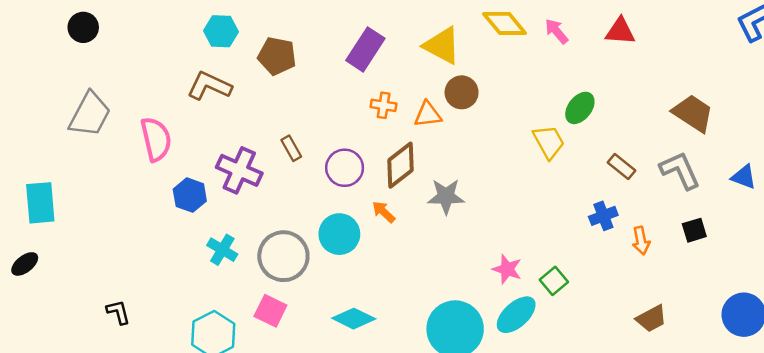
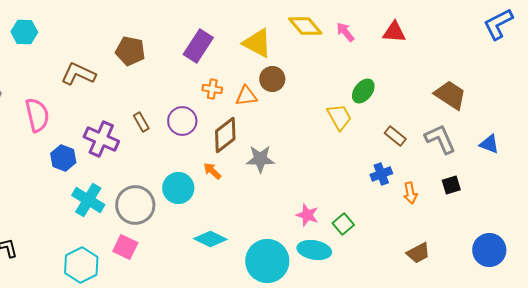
cyan hexagon: (221, 31) -> (24, 32), moved
purple circle: (345, 168) -> (182, 121), moved
cyan cross: (222, 250) -> (88, 200), size x1.4
cyan ellipse: (516, 315) -> (314, 250), turned 52
cyan diamond: (354, 319) -> (210, 239), moved

